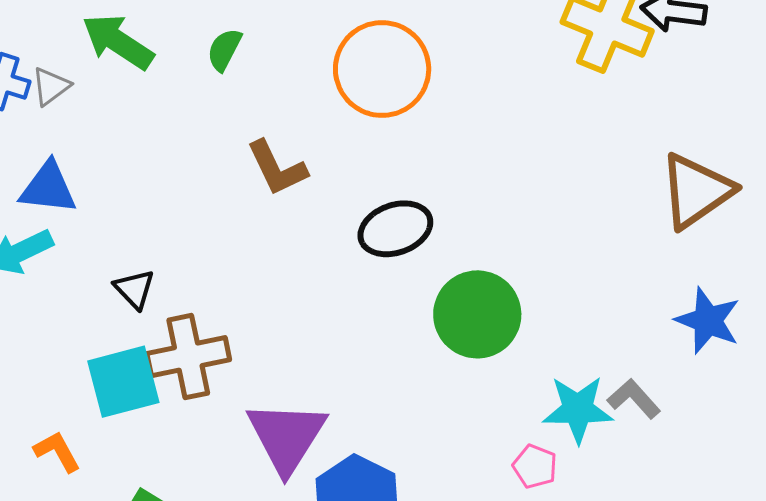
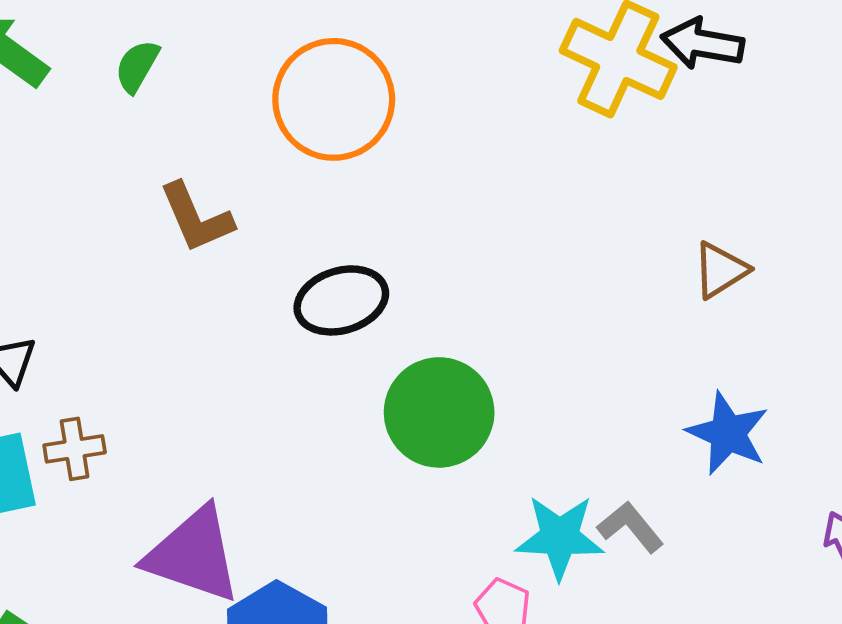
brown triangle: (696, 191) -> (720, 270), size x0.6
brown cross: (188, 357) -> (75, 449), size x0.6
purple triangle: (287, 437) -> (193, 555), turned -46

